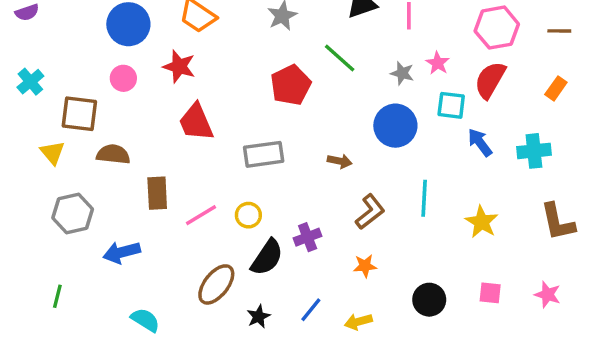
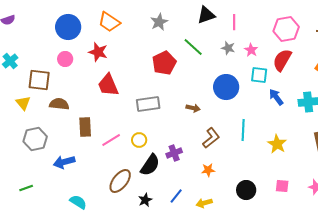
gray star: (402, 73) -> (228, 48), moved
green line: (57, 296) -> (26, 188), turned 56

